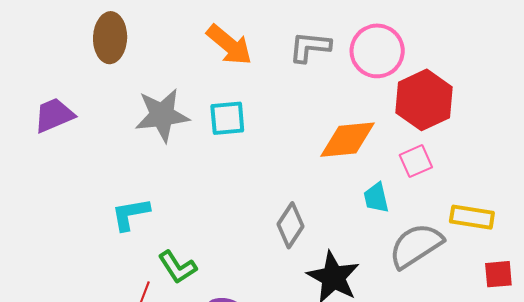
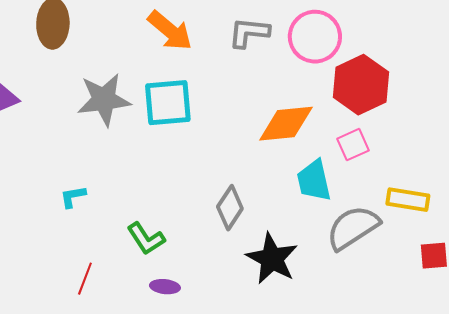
cyan square: (227, 118) -> (168, 103), size x1.4
cyan trapezoid: (376, 198) -> (314, 181), size x1.4
cyan L-shape: (130, 214) -> (73, 197), size x0.7
green L-shape: (177, 267) -> (146, 239), moved

